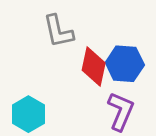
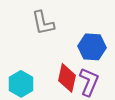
red diamond: (94, 67) -> (67, 78), moved

